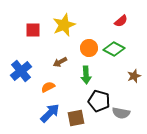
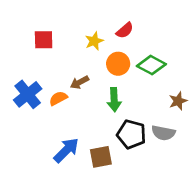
red semicircle: (121, 21) -> (125, 30), moved
yellow star: (64, 25) -> (94, 41), moved, size x0.6
orange semicircle: (48, 87) -> (58, 98), moved
gray semicircle: (121, 113) -> (163, 133), moved

